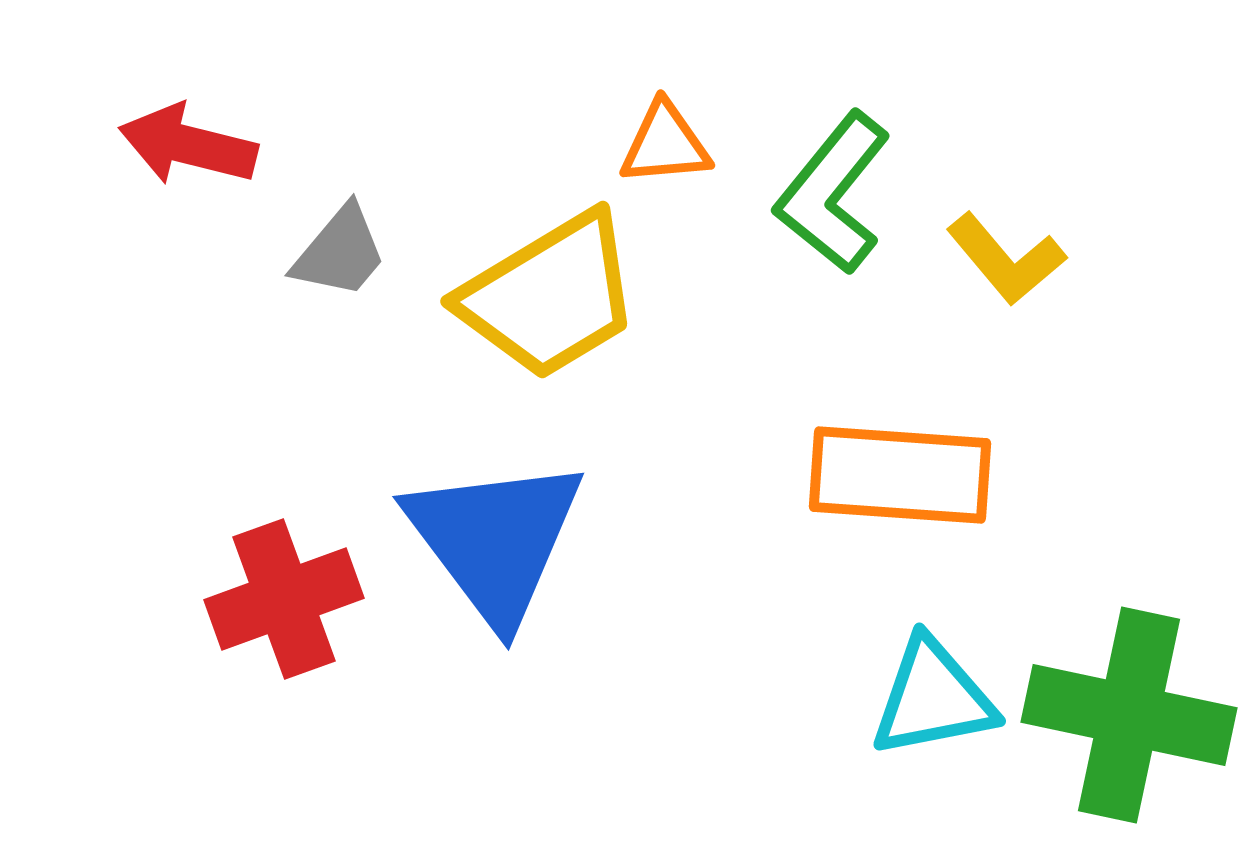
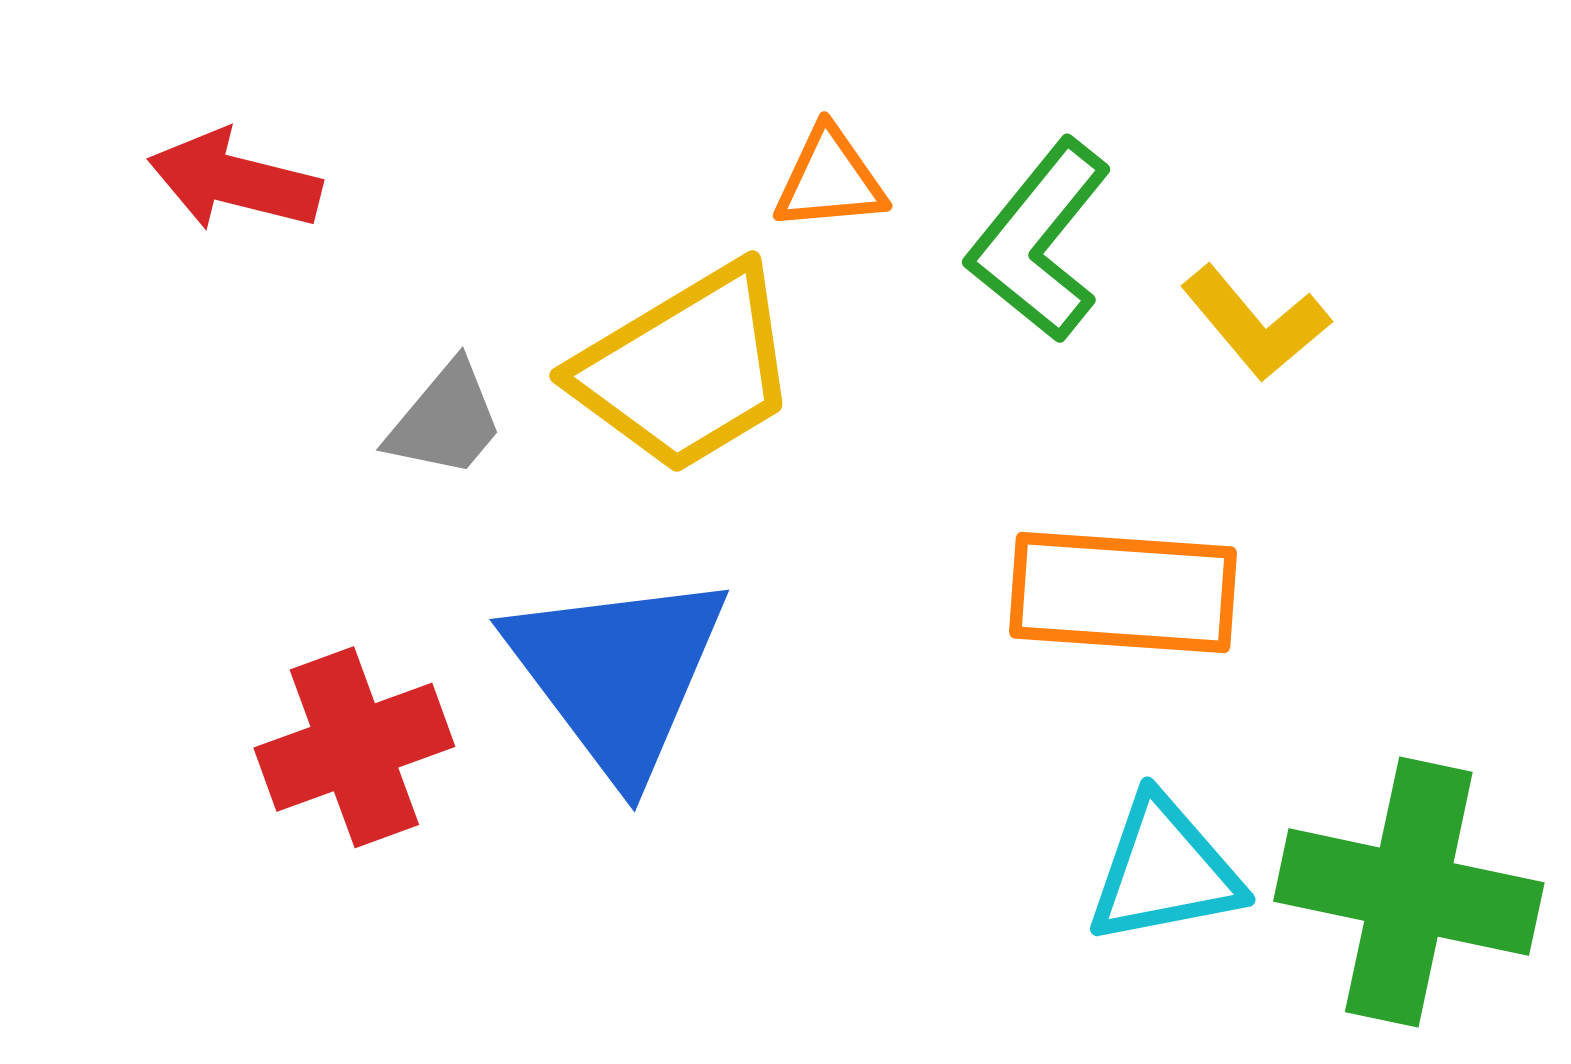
gray trapezoid: (340, 252) -> (445, 420), moved

